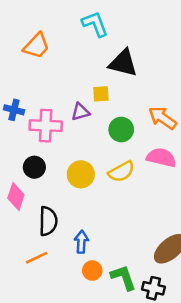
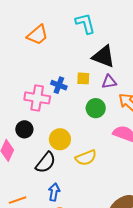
blue cross: (14, 110) -> (59, 85), moved
purple triangle: (80, 112) -> (109, 82), moved
yellow semicircle: (121, 172) -> (86, 158), moved
black semicircle: (48, 221) -> (46, 163), moved, turned 30

